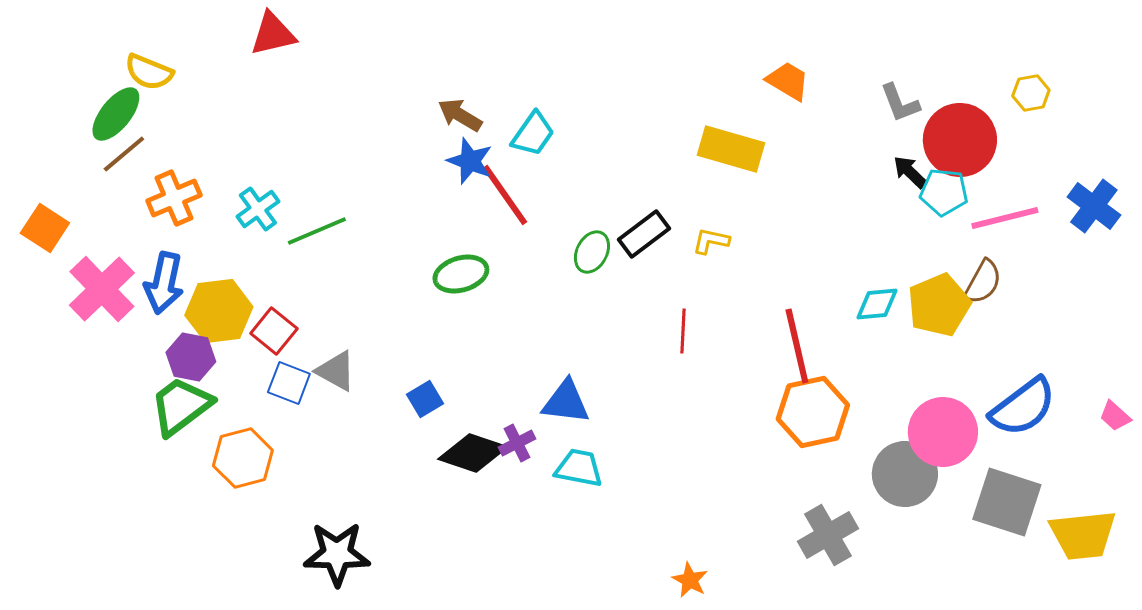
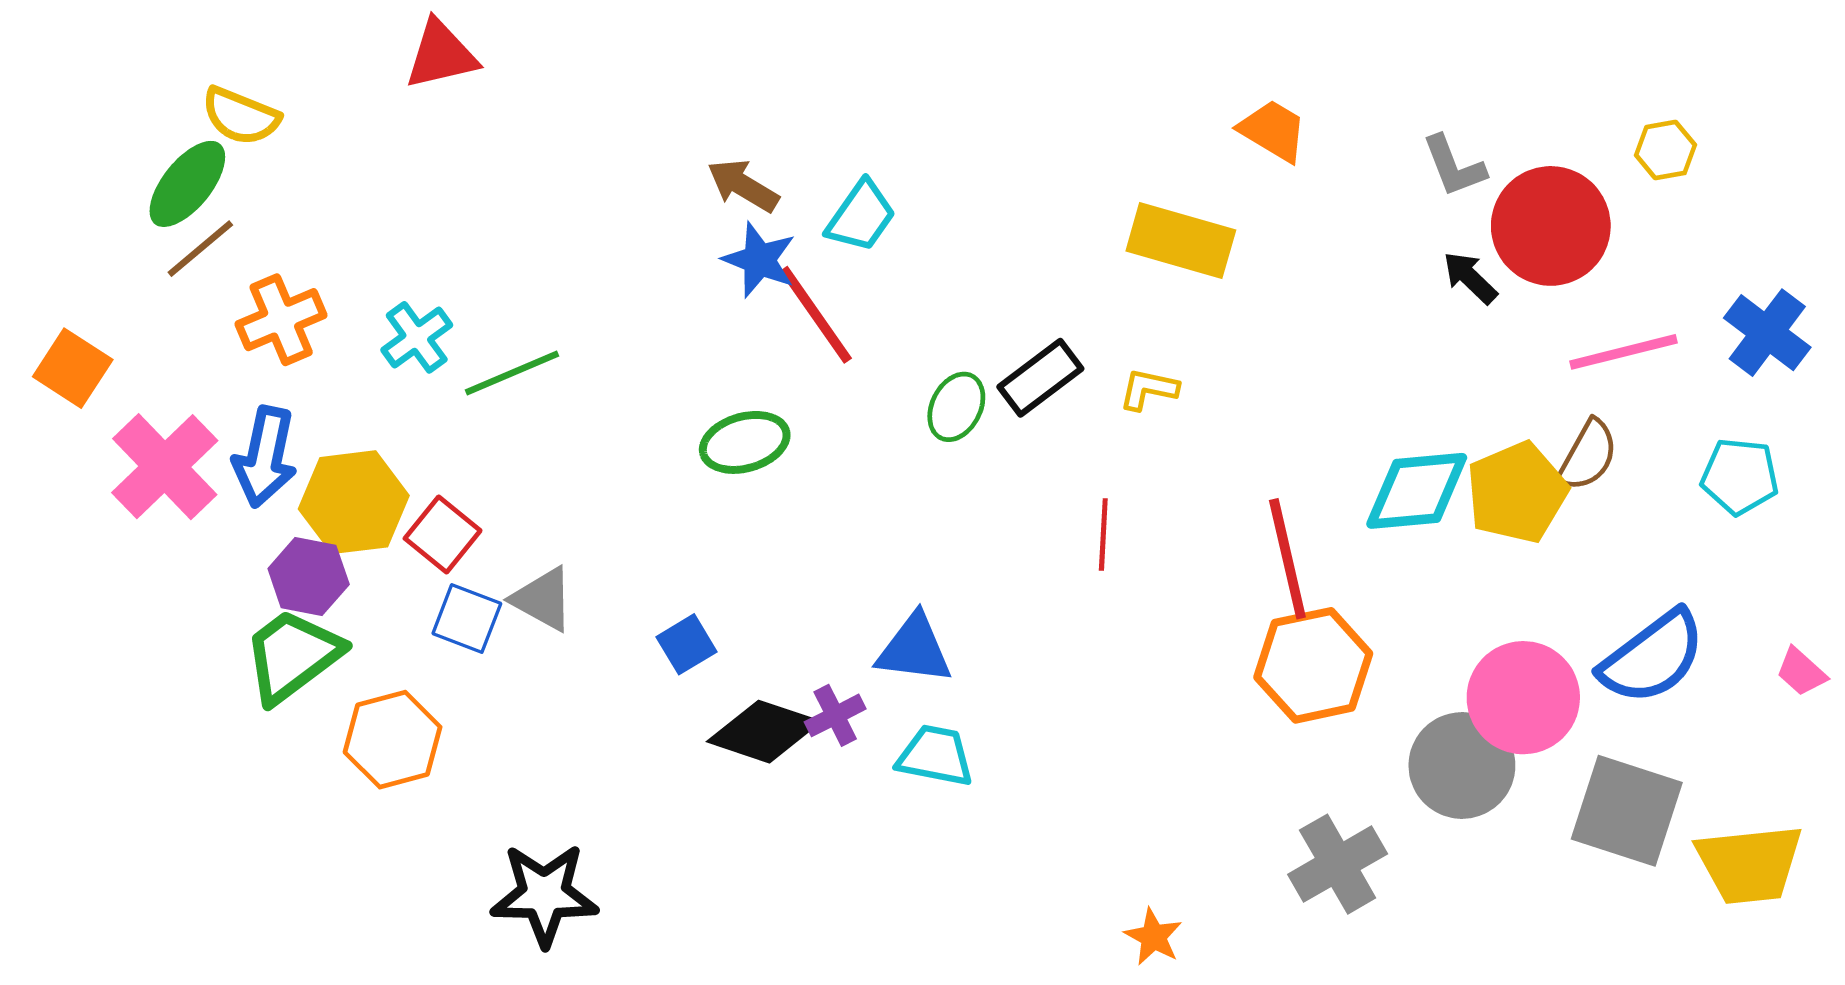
cyan pentagon: (944, 192) -> (1740, 476), moved
cyan diamond: (877, 304) -> (1417, 491), size x1.5
orange star: (690, 580) -> (1153, 937), moved

